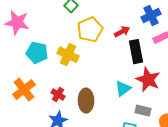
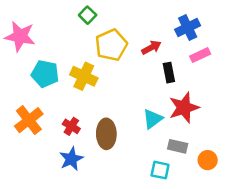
black rectangle: (136, 52) -> (169, 73), size x0.7
red star: (148, 80) -> (184, 108), turned 30

